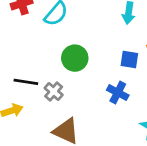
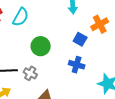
blue square: (129, 60) -> (80, 39), turned 32

